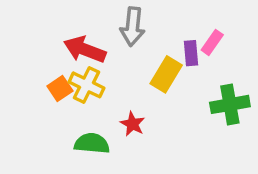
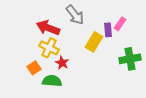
gray arrow: (133, 27) -> (75, 15), turned -45
orange square: (60, 89) -> (34, 68), moved
red star: (133, 124) -> (62, 63), moved

